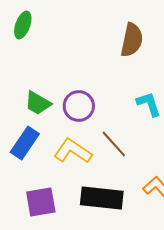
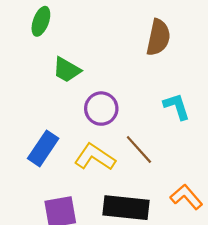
green trapezoid: (38, 103) -> (67, 70), moved

